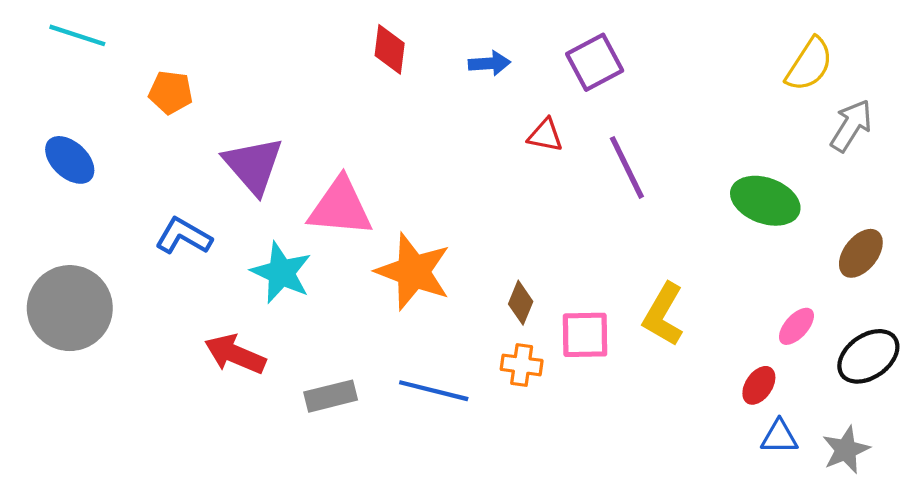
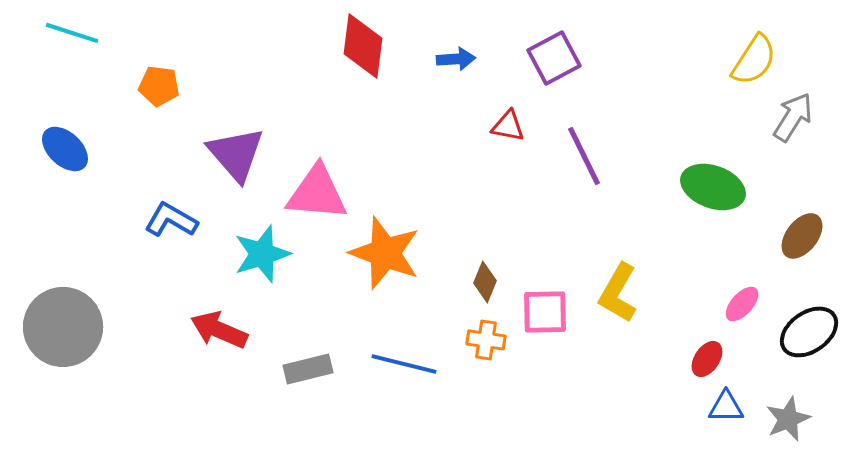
red diamond: (390, 49) -> (363, 46), size x1.4
cyan star: (281, 273) -> (262, 254), turned 30
gray circle: (70, 308) -> (63, 327), moved

